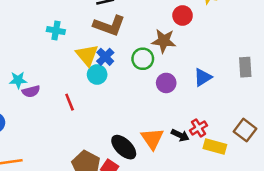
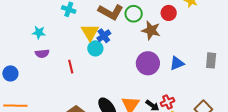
green circle: (143, 59) -> (134, 14), moved
cyan star: (18, 80) -> (39, 32), moved
purple circle: (166, 83) -> (148, 63), size x1.5

